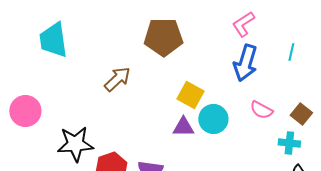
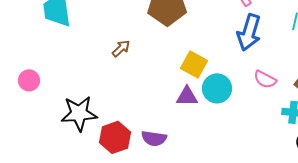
brown arrow: (117, 79) -> (121, 48), size x0.7
pink circle: (25, 111) -> (29, 80), size x0.7

